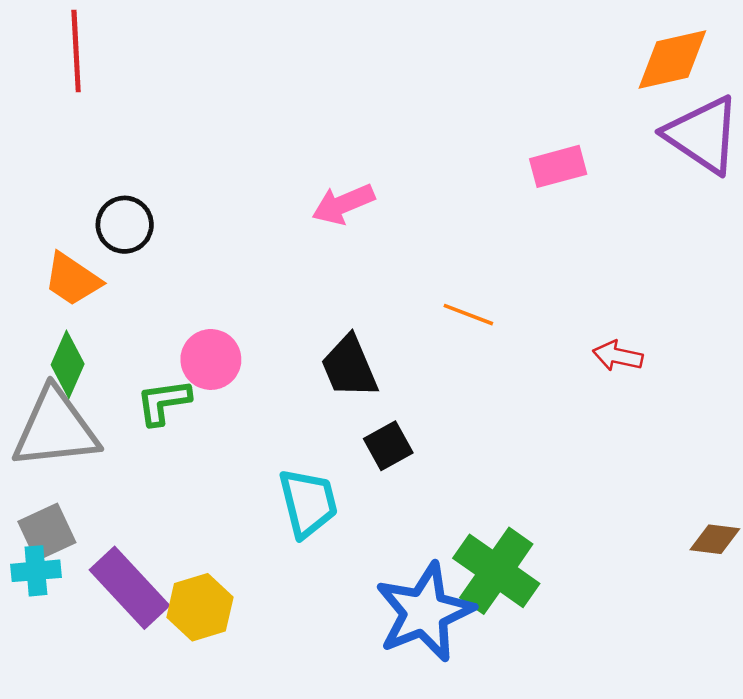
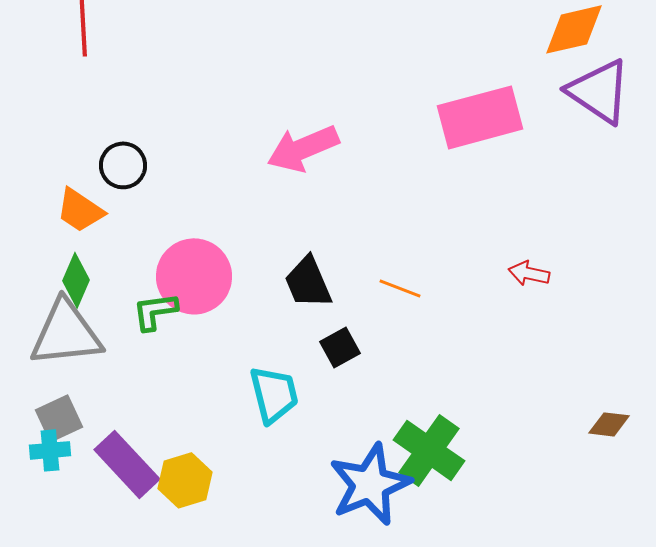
pink rectangle: (558, 166) -> (480, 117), size x1.8
pink arrow: (343, 204) -> (303, 148), size x1.4
orange line: (468, 315) -> (400, 288), moved
pink circle: (211, 359) -> (194, 276), size x1.5

